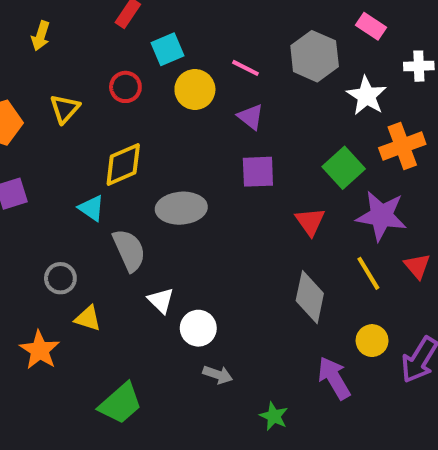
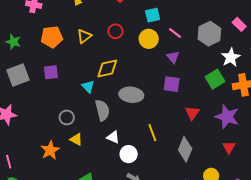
cyan square: (167, 49) -> (153, 15), moved
green square: (344, 168) -> (215, 79), moved
red triangle: (417, 266) -> (229, 147), moved
yellow line: (368, 273) -> (152, 133), moved
white triangle: (161, 300) -> (113, 137), turned -32

